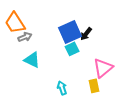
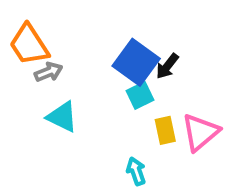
blue square: (70, 32) -> (136, 62), turned -30
yellow rectangle: (94, 86) -> (165, 130), moved
cyan arrow: (62, 88) -> (136, 171), moved

